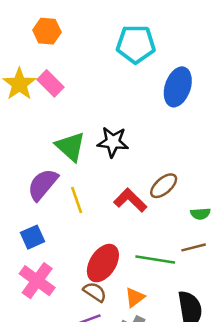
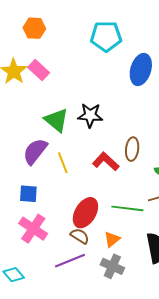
brown ellipse: (164, 186) -> (132, 149), turned -40
blue square: (33, 237) -> (28, 194), turned 30

